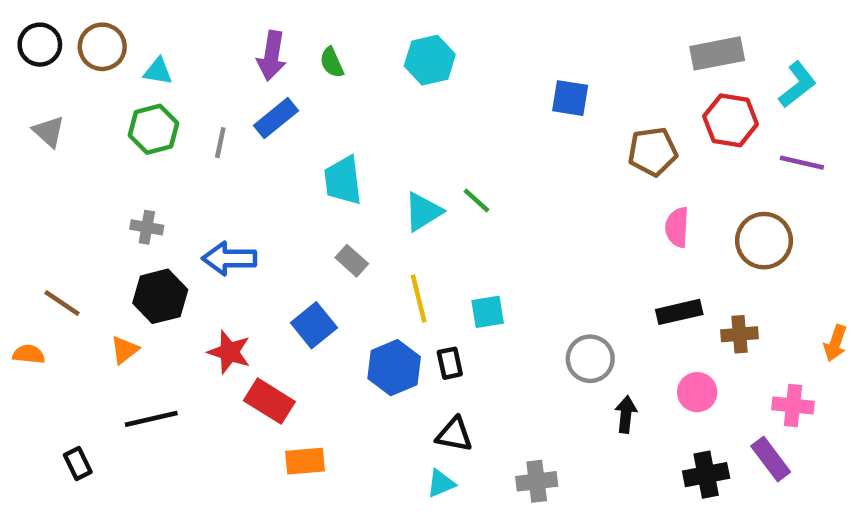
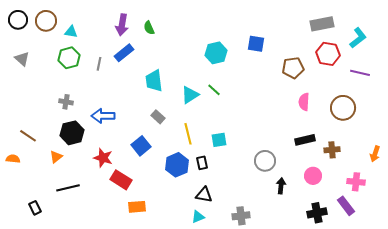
cyan hexagon: (430, 60) -> (216, 53), moved

